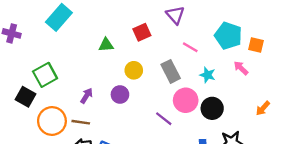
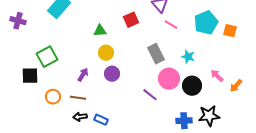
cyan pentagon: (228, 36) -> (206, 23), turned 30
pink line: (190, 47) -> (171, 25), moved
pink arrow: (241, 68) -> (217, 76), moved
yellow circle: (134, 70) -> (106, 53), moved
black square: (25, 97) -> (30, 76), turned -30
orange circle: (52, 121) -> (53, 97), size x0.6

